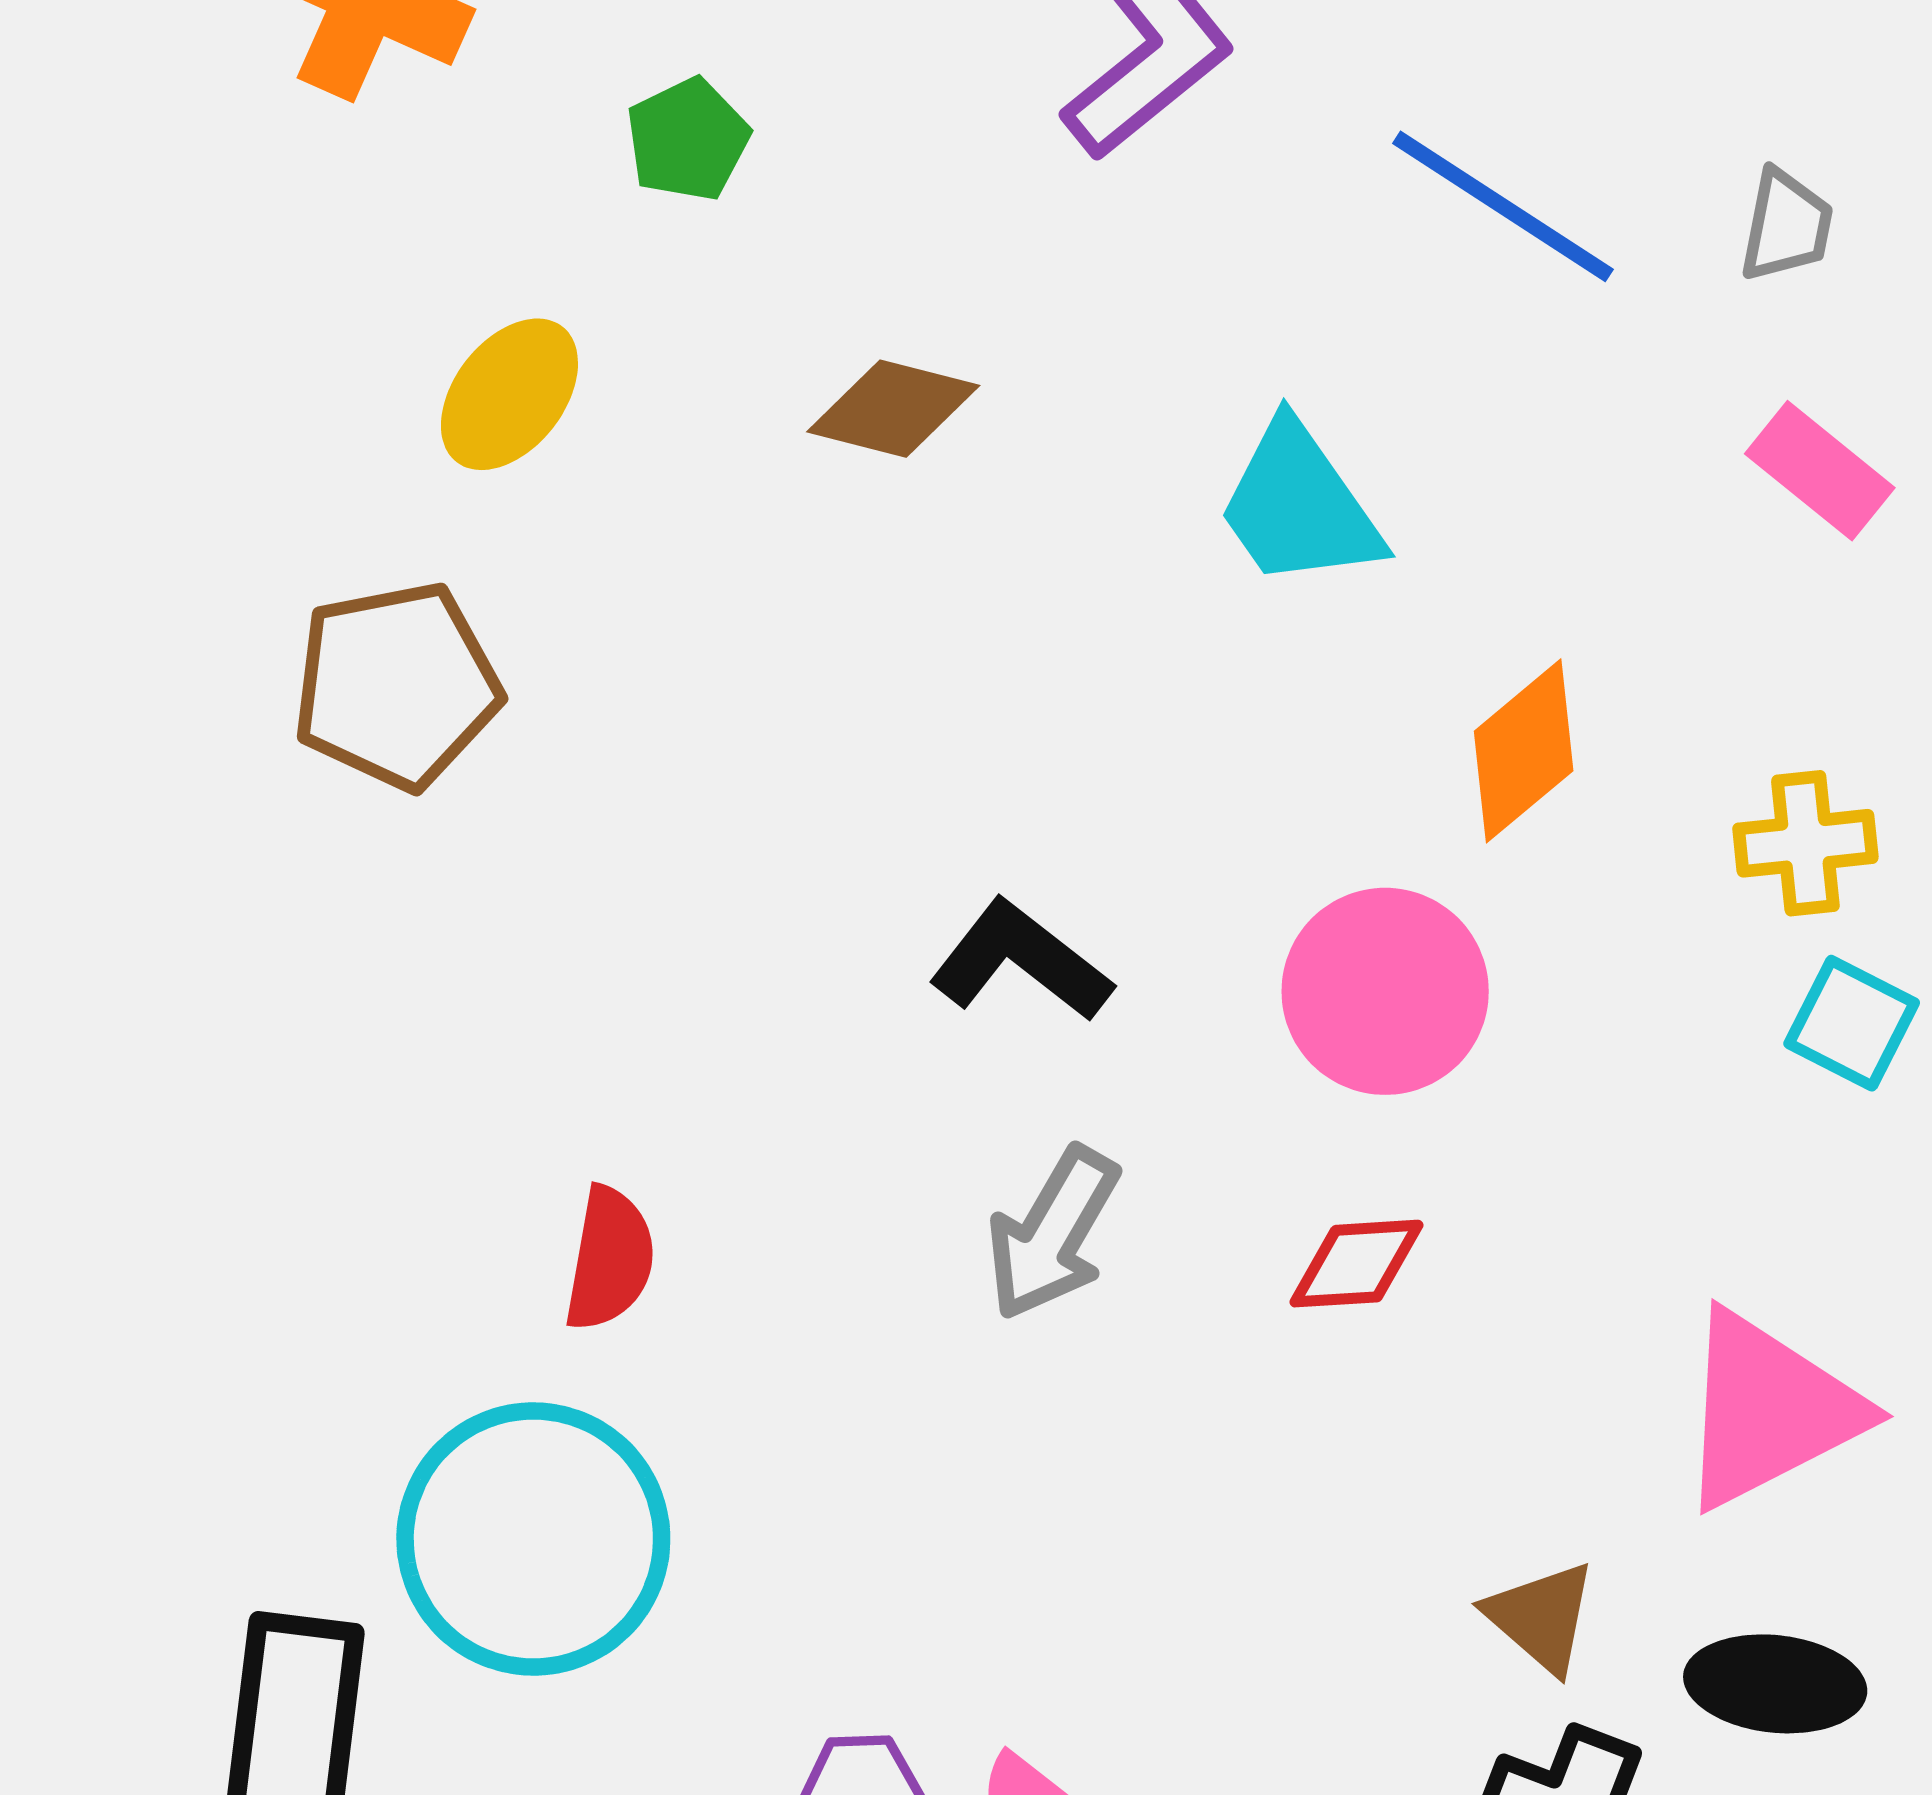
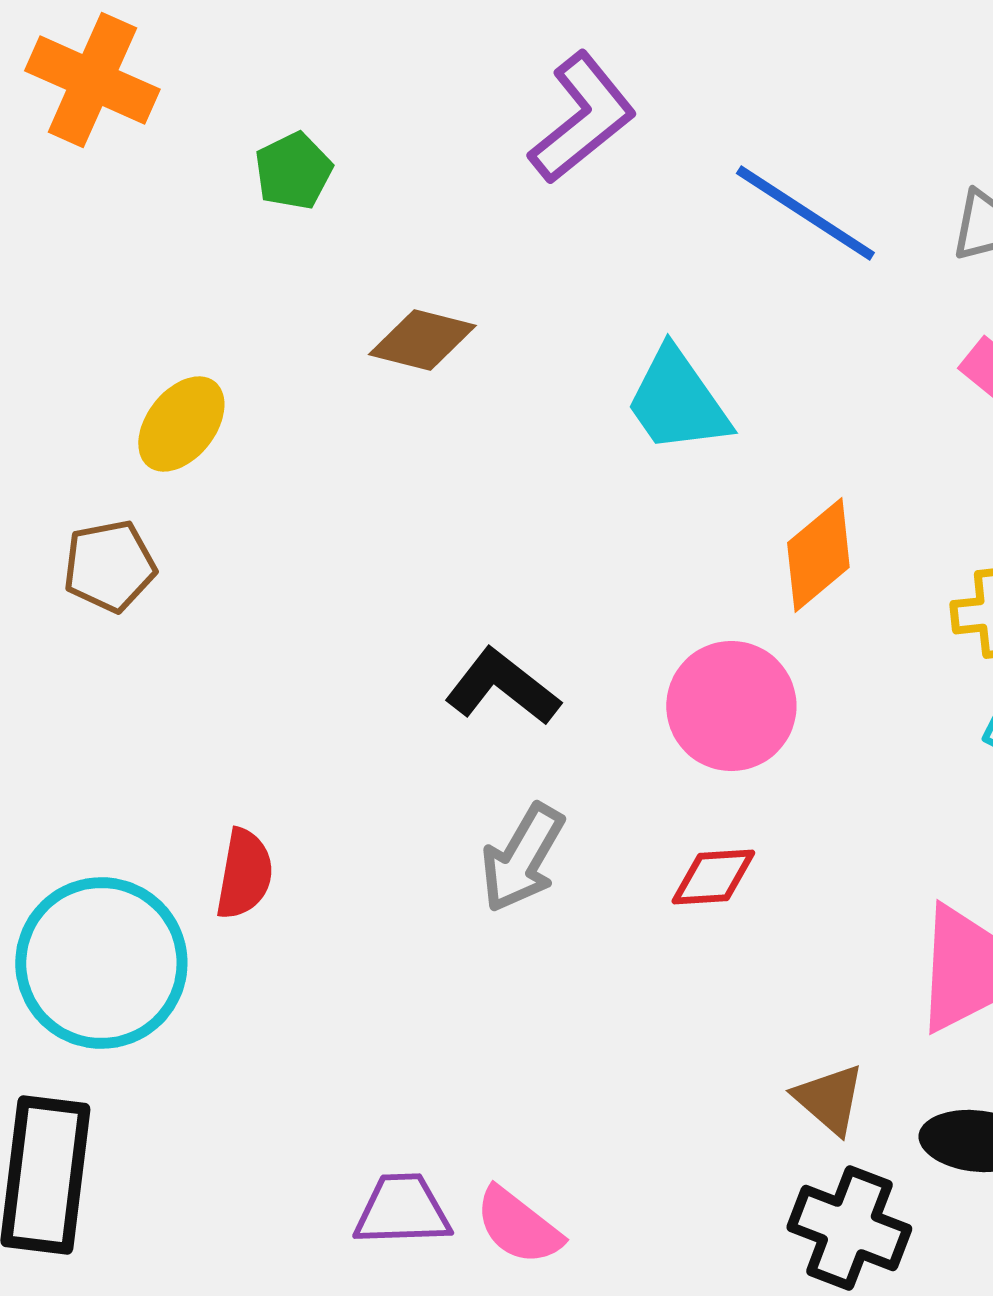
yellow ellipse: (509, 394) -> (181, 424), moved
brown pentagon: (396, 686) -> (109, 566), moved, size x0.7
cyan circle: (533, 1539) -> (101, 963), moved

